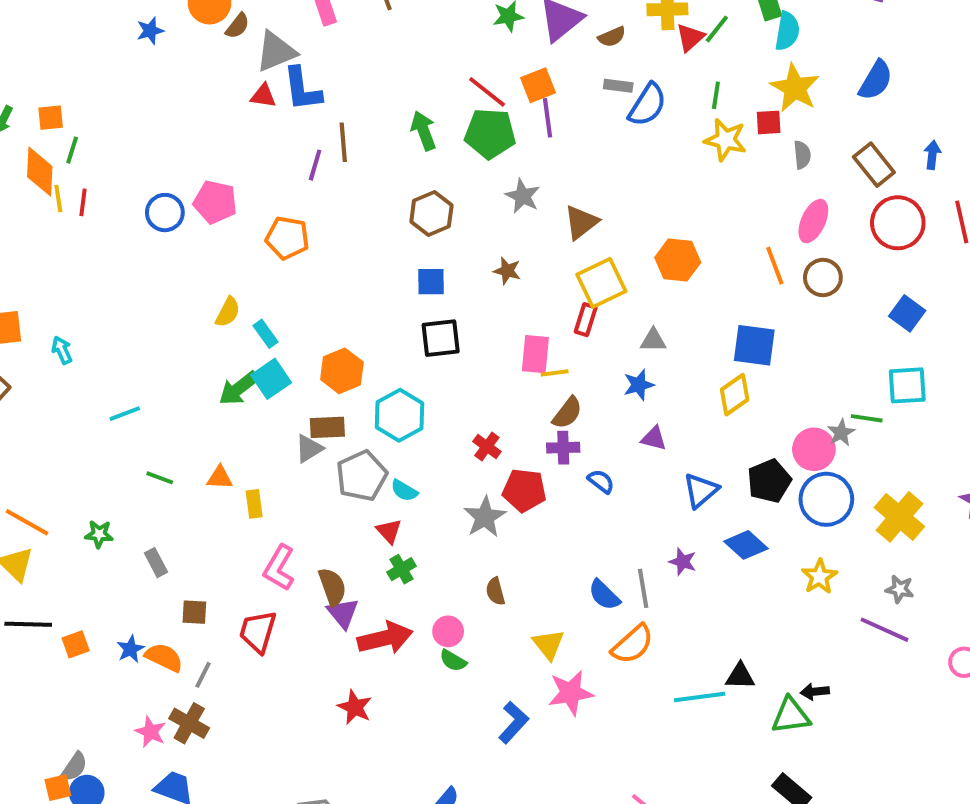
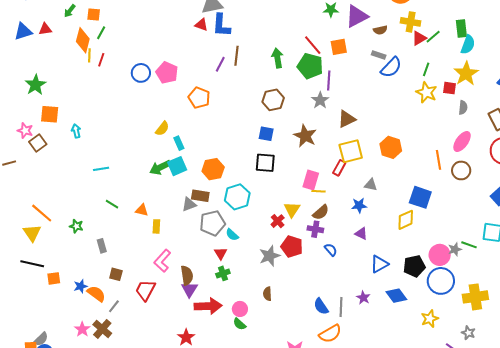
purple line: (547, 118) -> (329, 81), moved
brown star: (507, 271) -> (305, 136), size x1.6
yellow cross: (899, 517) -> (475, 297), turned 30
yellow triangle: (548, 644) -> (292, 209), moved

